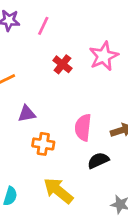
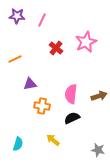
black semicircle: (98, 160) -> (72, 118), moved
yellow arrow: (58, 191) -> (53, 140), size x0.6

